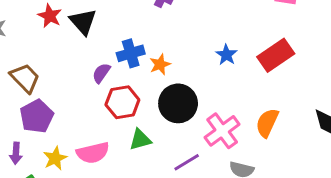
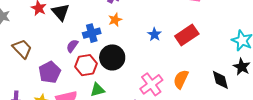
orange star: (160, 64) -> (115, 20), moved
black circle: (178, 103) -> (112, 57), moved
purple pentagon: (37, 116) -> (50, 72), moved

